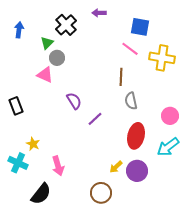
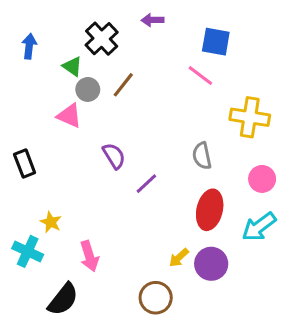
green triangle: (47, 43) -> (72, 66), turned -40
yellow cross: (162, 58) -> (250, 117), moved
brown line: (121, 77) -> (123, 85), moved, turned 36

